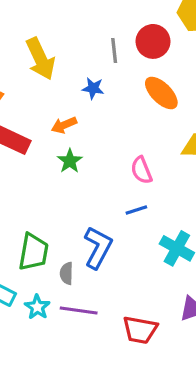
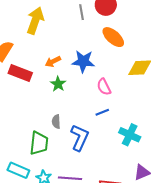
yellow arrow: (40, 59) -> (35, 20), turned -132
blue star: (93, 88) -> (83, 61), moved, size x1.6
gray semicircle: (67, 273) -> (56, 122), moved

